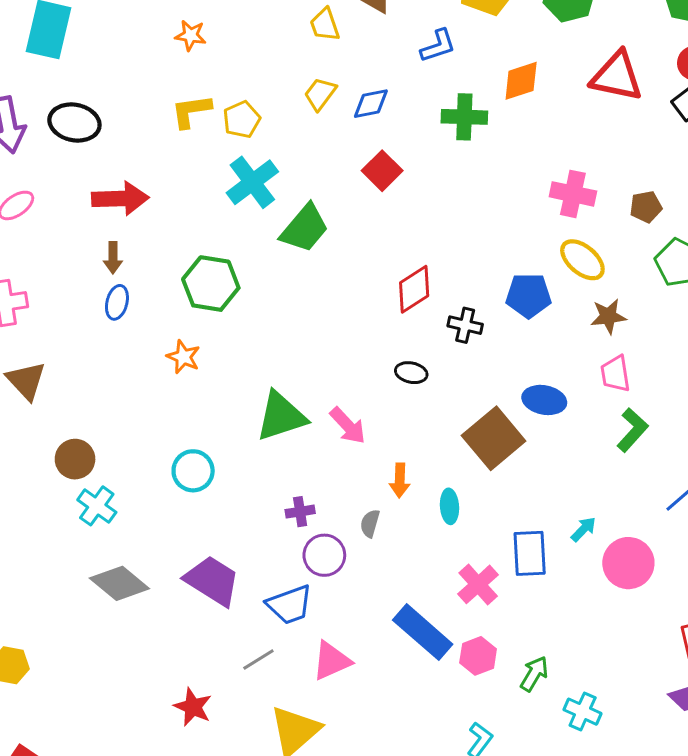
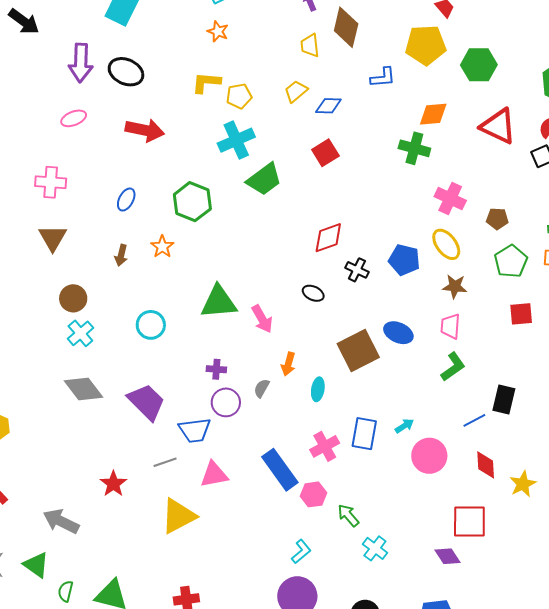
green cross: (464, 117) -> (414, 148), moved
brown arrow: (113, 258) -> (121, 255), moved
green arrow: (534, 674) -> (348, 515), turned -85

